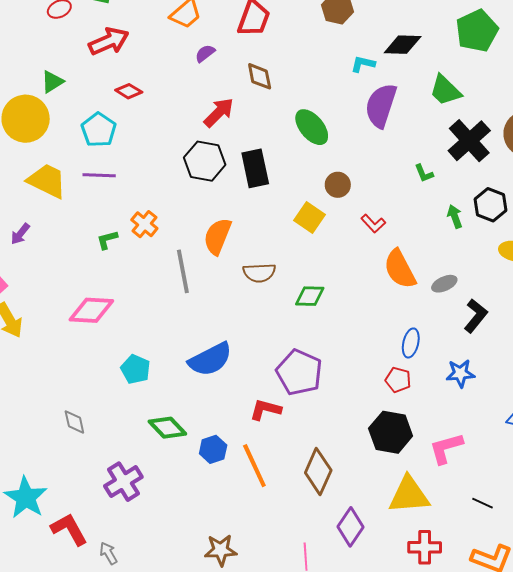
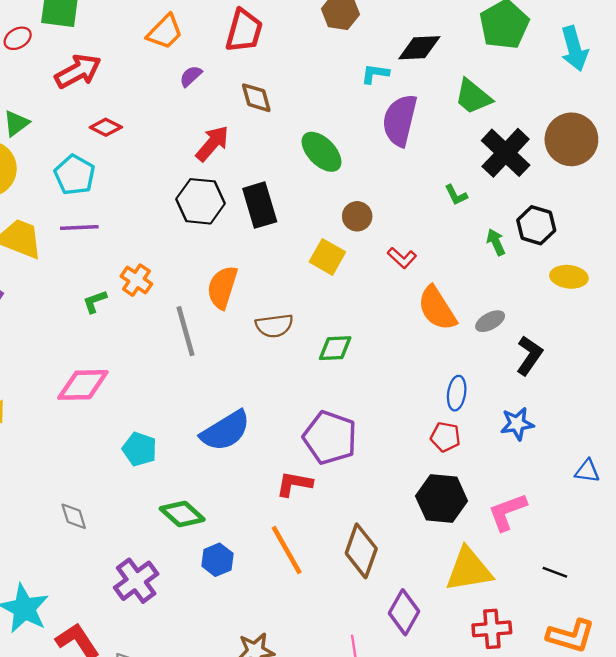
blue hexagon: (213, 449) -> (217, 560), moved

